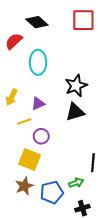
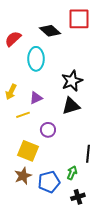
black diamond: (37, 22) -> (50, 31), moved
purple circle: (41, 136) -> (48, 130), moved
green arrow: (76, 183) -> (72, 173), turned -48

